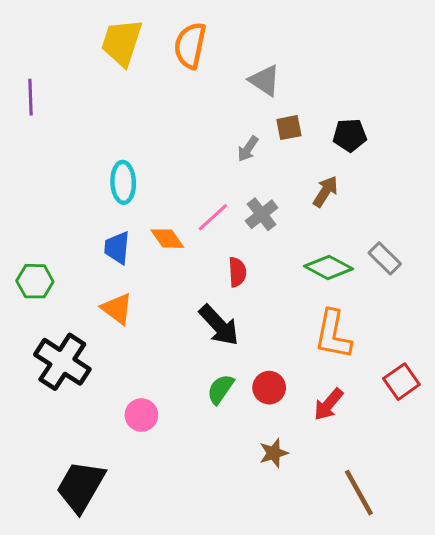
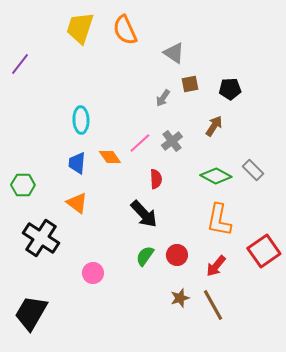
orange semicircle: (190, 45) -> (125, 30), turned -36
purple line: (30, 97) -> (20, 64), turned 40
red square: (401, 382) -> (264, 251), size x1.4
black trapezoid: (81, 486) -> (31, 313), moved
brown line: (359, 493) -> (213, 305), moved

